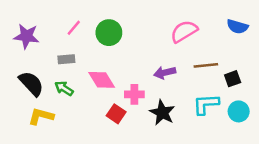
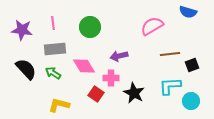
blue semicircle: (237, 27) -> (188, 12), moved
pink line: (74, 28) -> (53, 23), moved, turned -48
gray rectangle: (66, 59) -> (55, 49), size x1.5
purple arrow: (165, 73) -> (119, 56), moved
cyan circle: (239, 111) -> (191, 101), moved
yellow L-shape: (41, 116) -> (59, 105), moved

